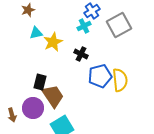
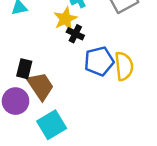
yellow star: (53, 42) -> (65, 19), moved

